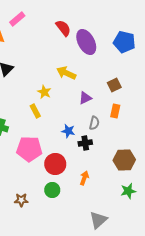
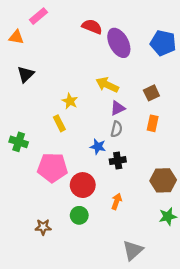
red semicircle: (63, 28) -> (92, 27), turned -30
yellow arrow: (66, 73) -> (107, 85), moved
gray semicircle: (94, 123) -> (117, 129), moved

